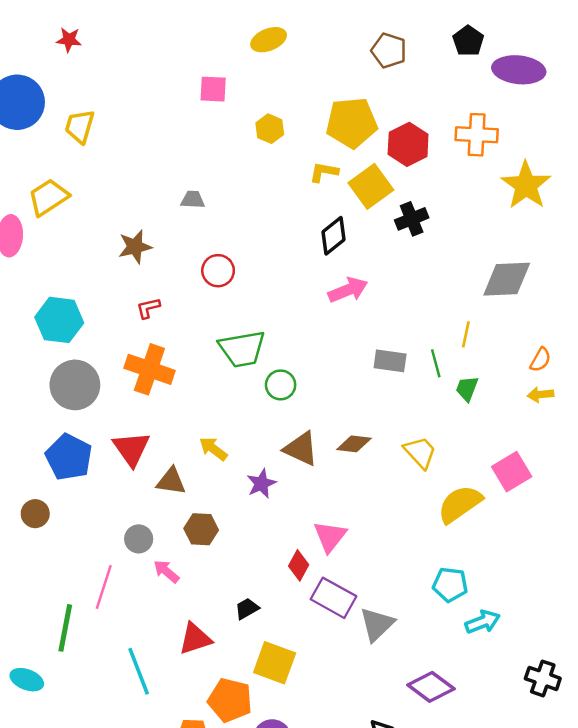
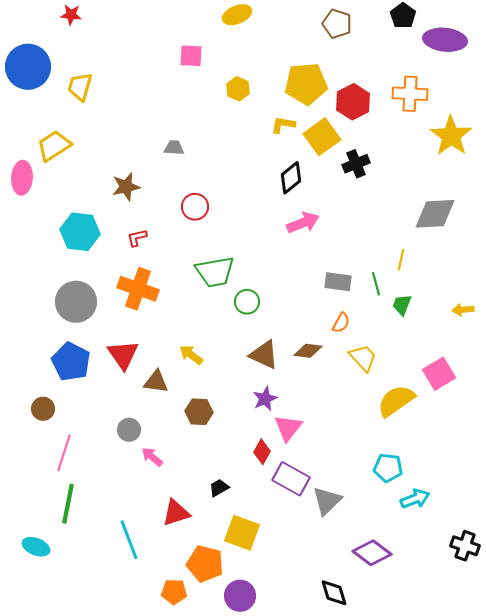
cyan hexagon: (59, 320) -> (80, 232), moved
orange semicircle: (540, 360) -> (341, 323), moved
purple star: (261, 484) -> (265, 399), moved
brown hexagon: (201, 529) -> (199, 412), moved
pink line: (104, 587) -> (64, 453), moved

